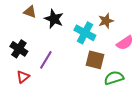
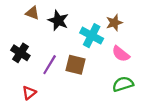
pink semicircle: (125, 43) -> (121, 54), moved, turned 72
brown square: (95, 60) -> (75, 65), moved
red triangle: (23, 77) -> (29, 93), moved

